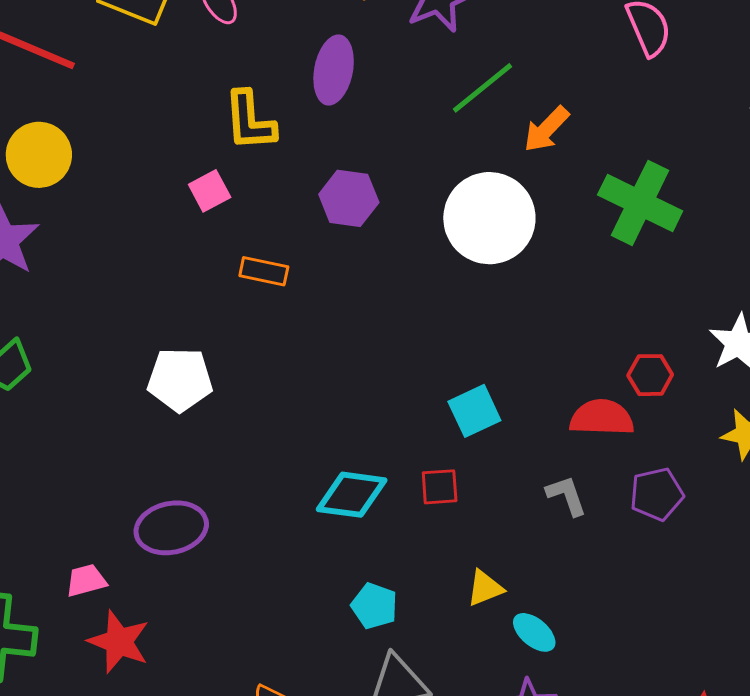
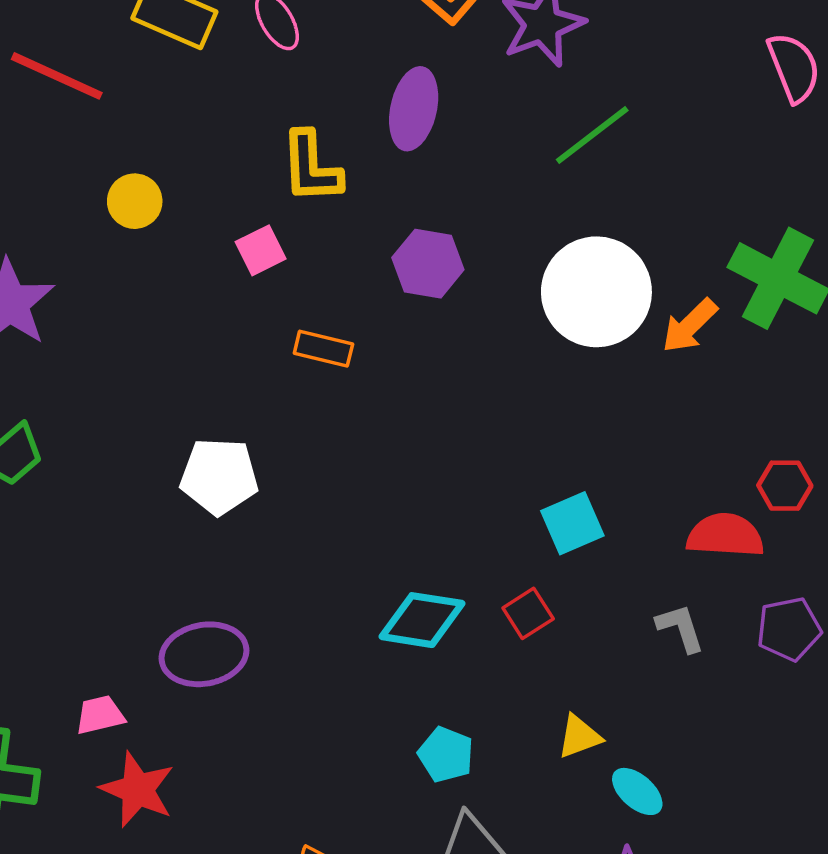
orange arrow: (546, 129) -> (690, 326), moved
yellow circle: (39, 155) -> (135, 201), moved, size x0.7
red square: (440, 487) -> (528, 613), turned -30

